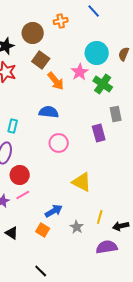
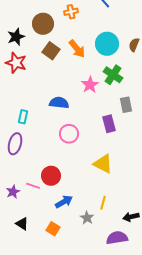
pink star: (80, 72) -> (90, 85), moved
orange arrow: (56, 81) -> (77, 49), moved
red circle: (20, 175) -> (51, 176), moved
yellow triangle: (82, 182) -> (103, 164), moved
pink line: (23, 195) -> (33, 186), turned 48
yellow line: (100, 217) -> (103, 203), moved
orange square: (43, 230) -> (53, 229), moved

